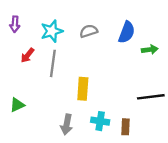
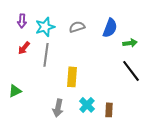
purple arrow: (15, 24) -> (22, 21), moved
black line: (151, 97) -> (131, 71), moved, turned 60
cyan cross: (100, 121) -> (87, 105), turned 35

